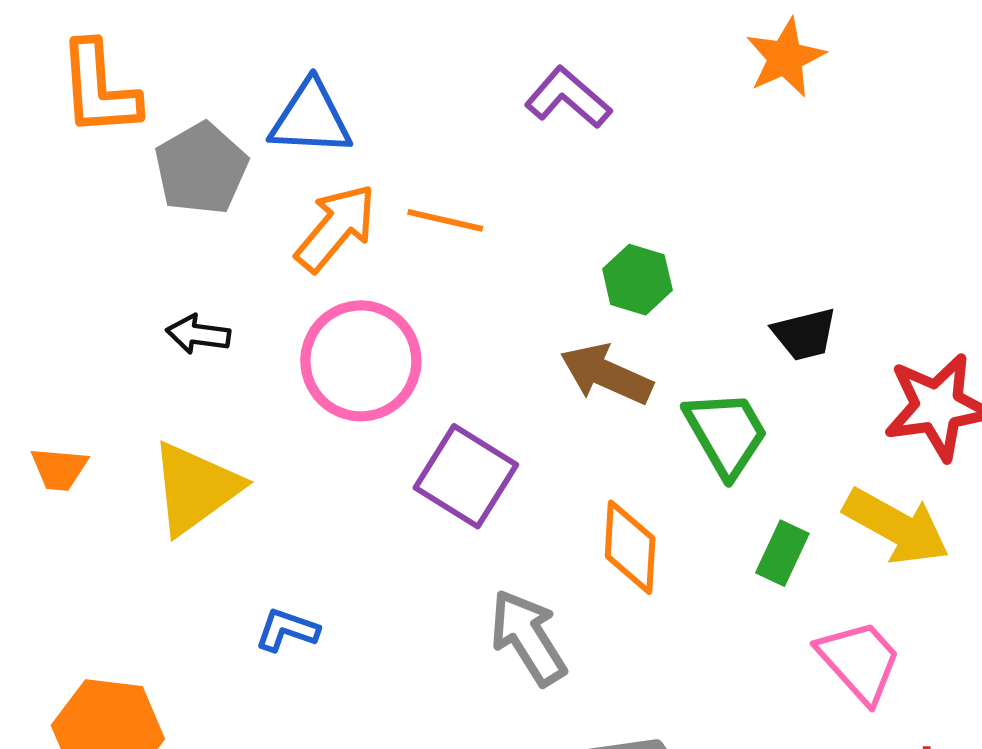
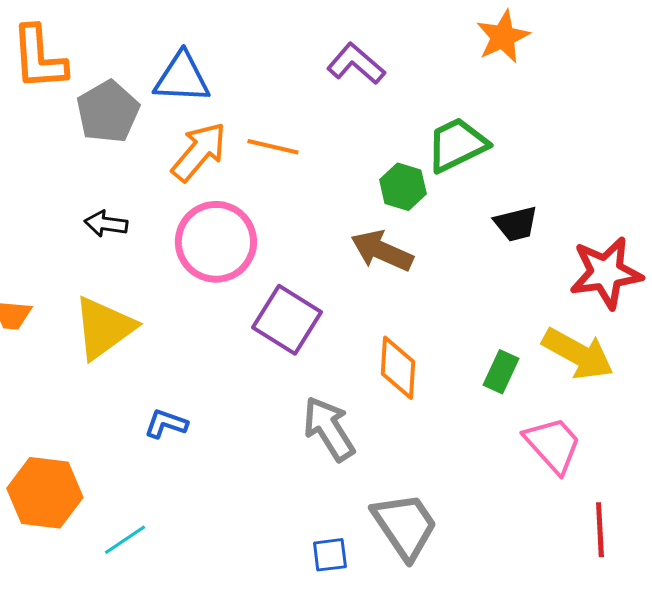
green trapezoid: (726, 433) -> (457, 145), moved, turned -86

